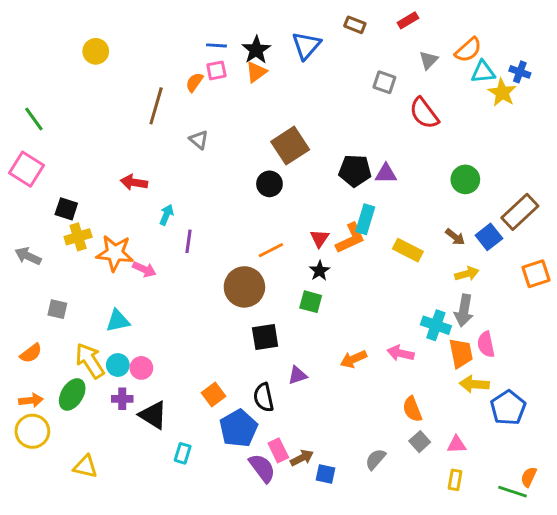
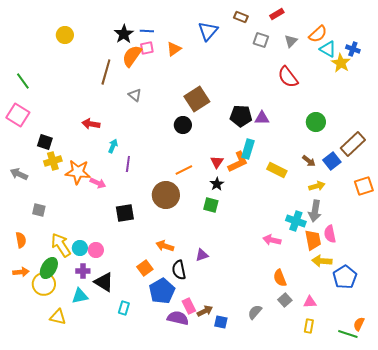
black star: (256, 50) -> (124, 34), moved
cyan triangle: (483, 72) -> (328, 49), turned 36
orange semicircle: (194, 82) -> (132, 56), size x1.6
gray square: (384, 82) -> (261, 40), moved
cyan triangle: (118, 321) -> (80, 296), moved
black square: (265, 337) -> (125, 213), moved
orange semicircle: (31, 353) -> (21, 240), turned -63
orange arrow: (353, 359) -> (165, 246), moved, turned 42
yellow circle: (32, 431) -> (44, 284), moved
purple semicircle: (262, 468) -> (178, 318), turned -40

